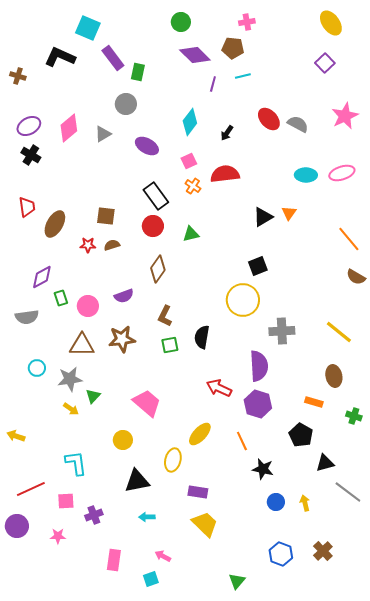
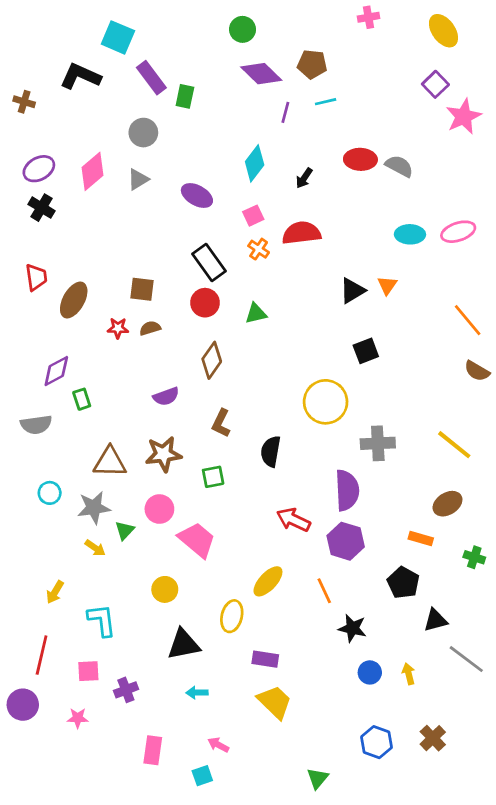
pink cross: (247, 22) -> (368, 17), moved
gray circle: (126, 104) -> (143, 133), moved
pink star: (345, 116) -> (464, 116), moved
red ellipse: (269, 119) -> (360, 159), turned -45
black square: (258, 266) -> (366, 351), moved
pink circle: (88, 306) -> (159, 509), moved
green square: (170, 345) -> (213, 477), moved
brown ellipse: (334, 376) -> (447, 504), turned 70
yellow arrow: (16, 436) -> (55, 592), moved, turned -78
red line: (31, 489) -> (42, 655), turned -52

